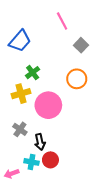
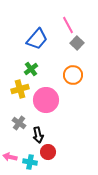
pink line: (62, 21) -> (68, 25), moved
blue trapezoid: (20, 41) -> (37, 39), moved
cyan cross: (32, 162) -> (30, 162), moved
pink arrow: (12, 174) -> (10, 157), moved, turned 32

